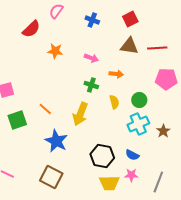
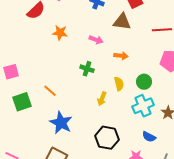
brown triangle: (129, 46) -> (122, 22), moved
green cross: (91, 85) -> (87, 69), moved
yellow arrow: (80, 114) -> (102, 99), moved, size x0.6
blue semicircle: (132, 155) -> (149, 137), moved

